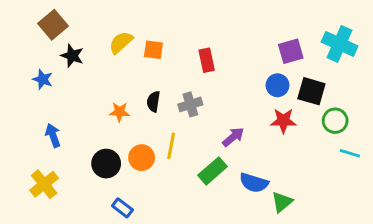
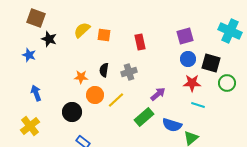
brown square: (53, 25) -> (36, 18), turned -30
purple square: (291, 51) -> (185, 36), moved
yellow line: (171, 146) -> (116, 100), turned 36
cyan line: (350, 153) -> (198, 105), moved
orange circle: (142, 158) -> (95, 95), moved

